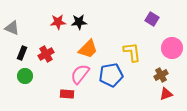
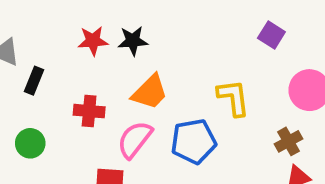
black rectangle: (22, 53) -> (34, 81), moved
red cross: (46, 54) -> (89, 111), moved, turned 35

